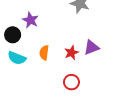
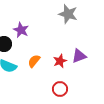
orange semicircle: (44, 53) -> (34, 61), turned 32

